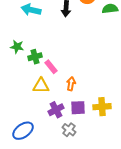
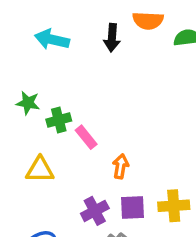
yellow triangle: (41, 86) -> (40, 170), moved

